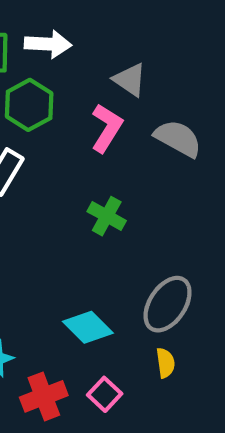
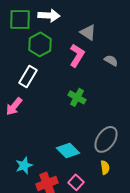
gray semicircle: (178, 138) -> (111, 60), size x0.6

